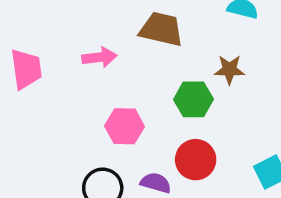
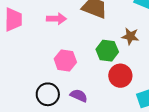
red circle: (196, 160) -> (120, 76), moved

